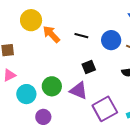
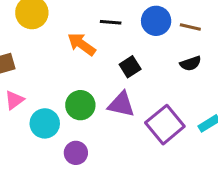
orange arrow: (51, 34) -> (82, 44), moved

